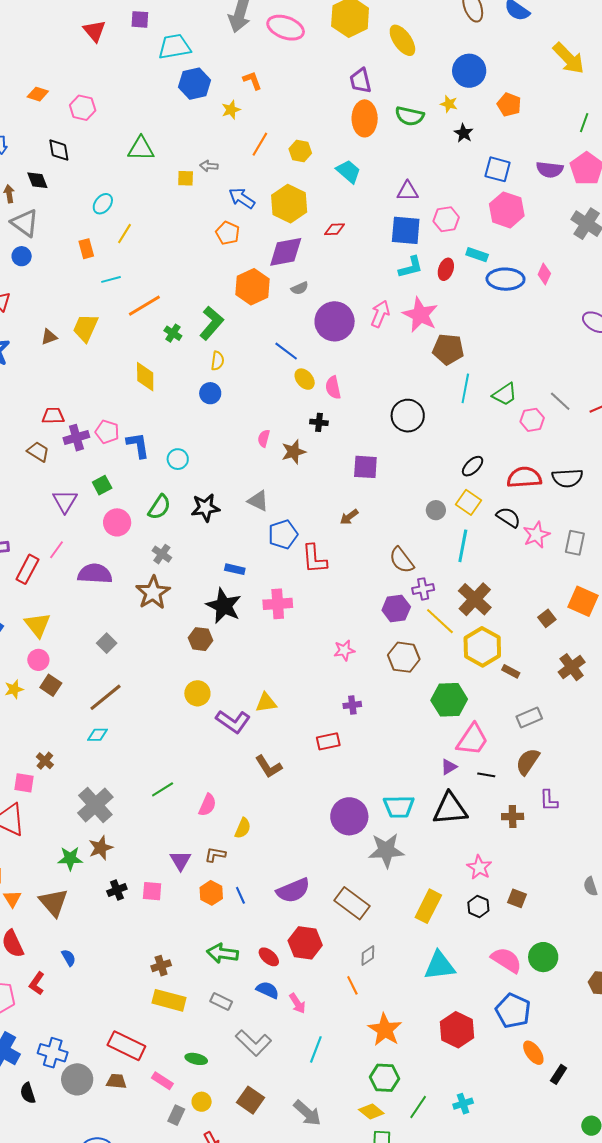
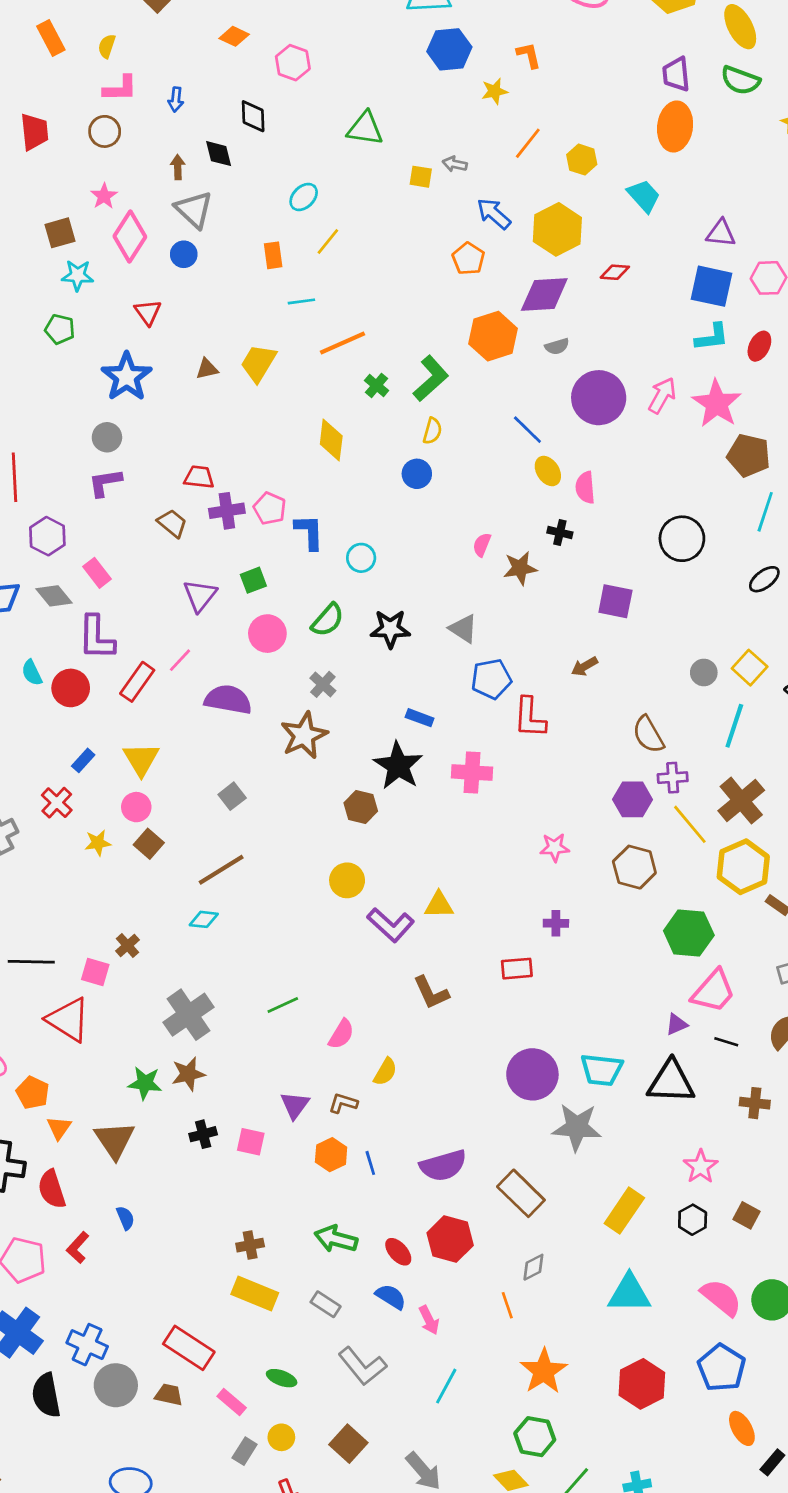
green semicircle: (410, 116) -> (740, 80), moved
black ellipse: (473, 466) -> (764, 579), moved
black semicircle: (28, 1093) -> (46, 1395), size x1.5

